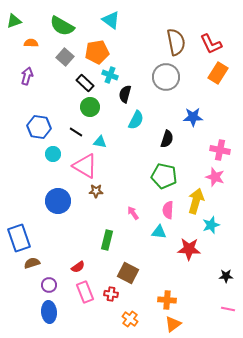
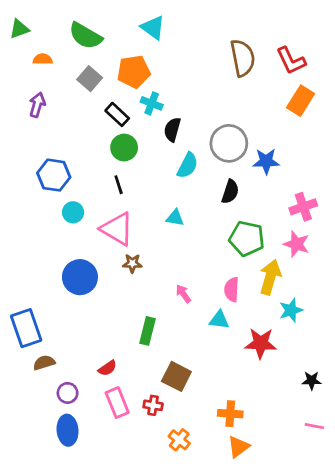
gray circle: (166, 77) -> (229, 143), moved
black line: (76, 132) -> (119, 185), moved, turned 40
cyan triangle: (100, 142) -> (175, 218), moved
pink cross: (220, 150) -> (303, 207), turned -30
green pentagon: (164, 176) -> (247, 239), moved

